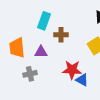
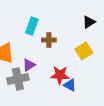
purple triangle: (41, 52) -> (29, 65), moved, turned -32
gray cross: (30, 74) -> (18, 79), size x1.5

